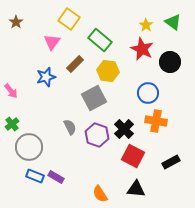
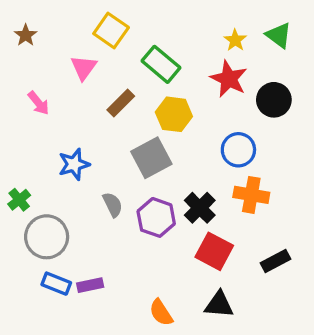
blue star: (46, 77) -> (74, 164), moved
pink arrow: (11, 91) -> (39, 103), moved
purple rectangle: (56, 177) -> (90, 285), turned -42

